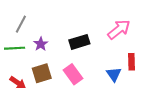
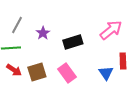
purple star: (41, 44) -> (43, 33), moved
red arrow: (18, 83) -> (14, 70), moved

